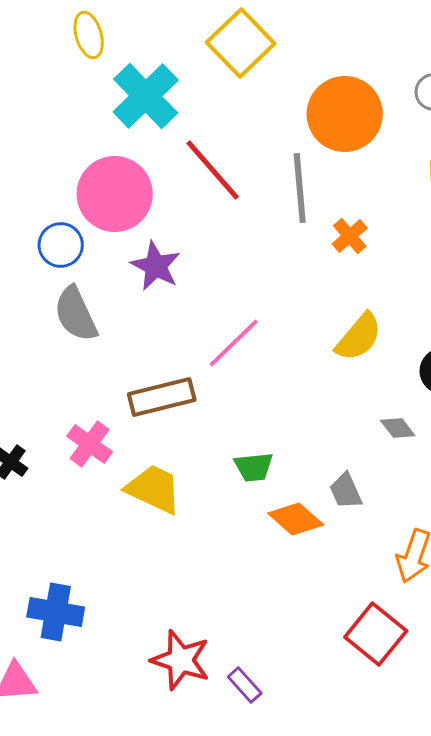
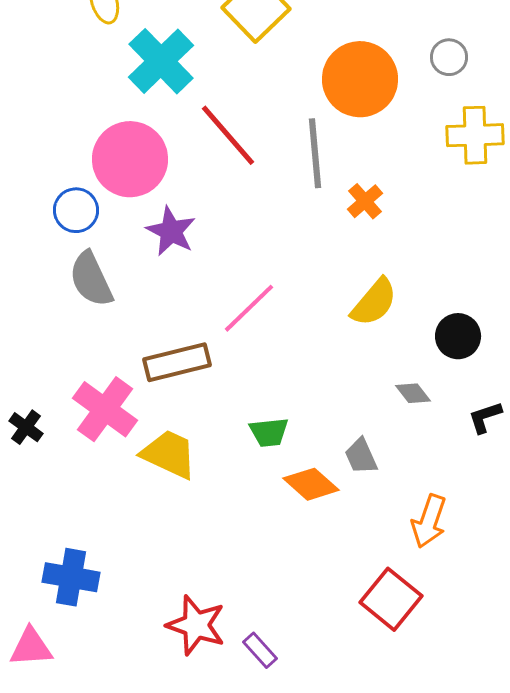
pink cross: (90, 444) -> (105, 409), size x1.4

